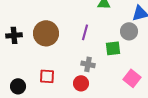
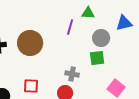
gray circle: (129, 31) -> (101, 38), moved
purple line: (85, 32) -> (70, 27), moved

